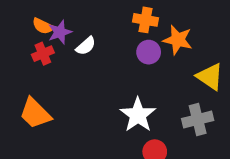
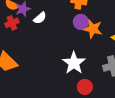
orange star: (178, 40) -> (93, 29), moved

